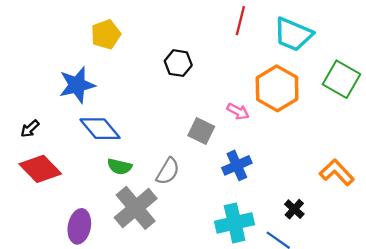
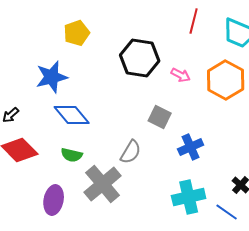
black hexagon: (178, 63) -> (140, 58), size x1.6
pink arrow: (238, 111) -> (181, 75), moved
green semicircle: (120, 167) -> (72, 155), moved

